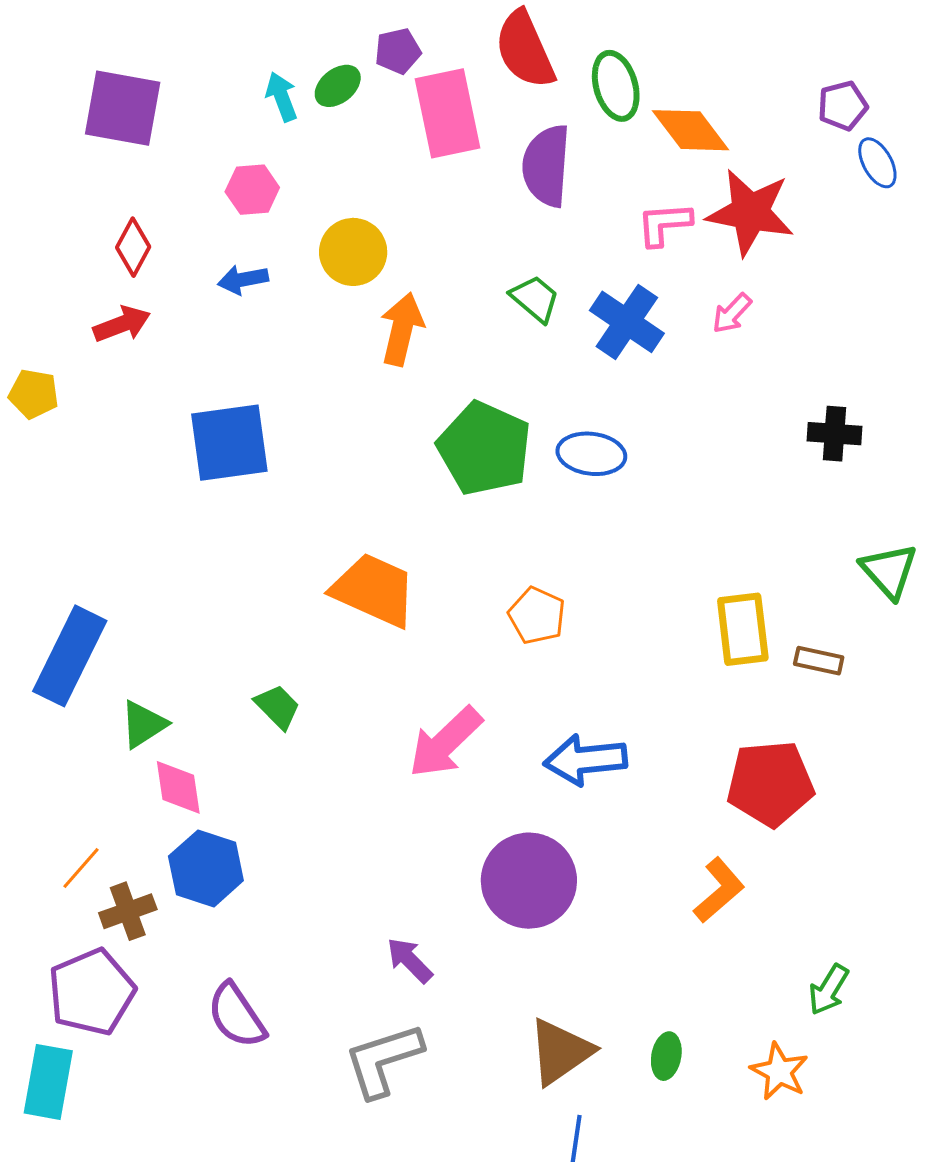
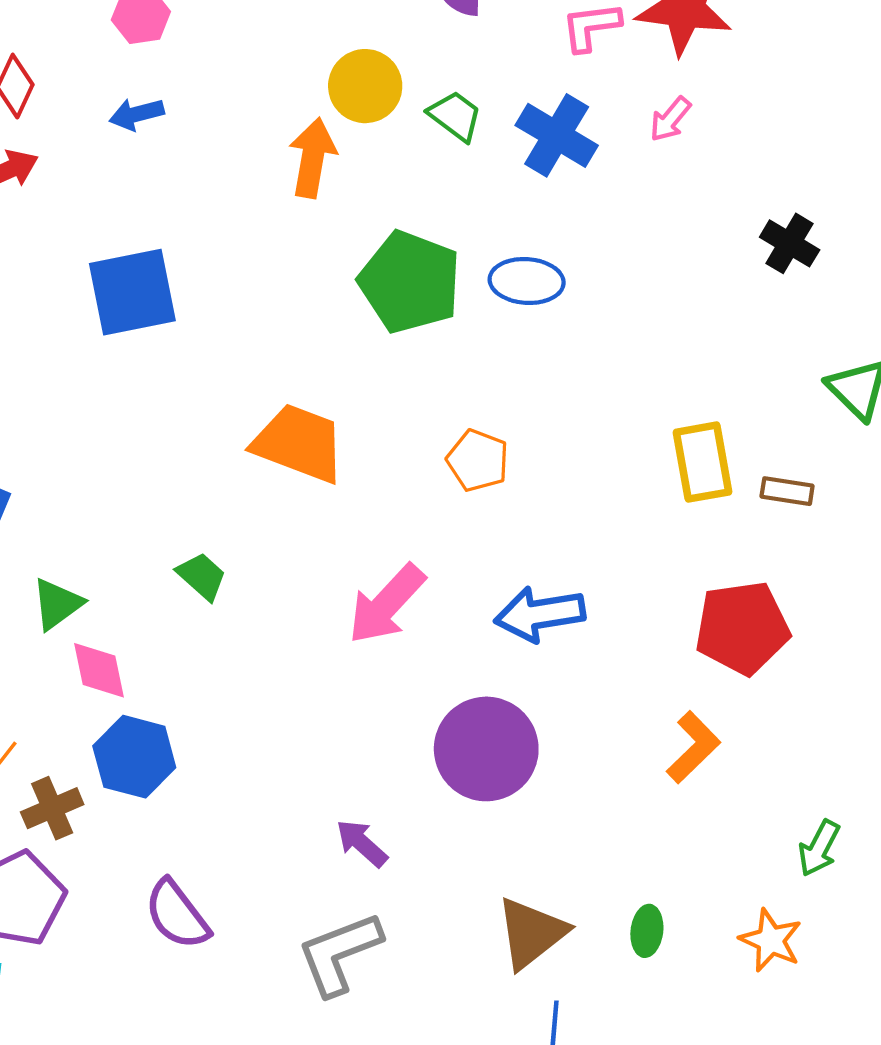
yellow circle: (353, 252) -> (365, 86), moved
black cross: (834, 434) -> (790, 243), turned 30

